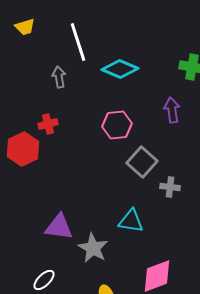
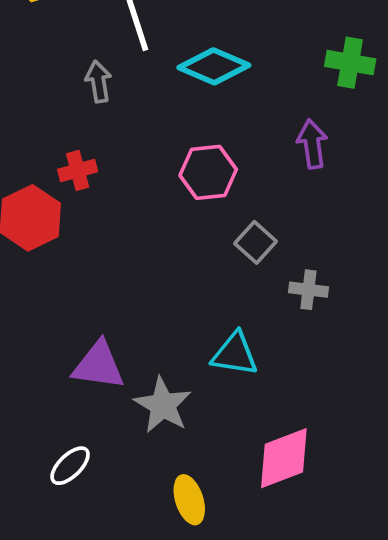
gray square: (142, 162) -> (255, 242), size x0.7

